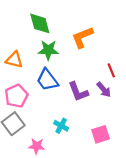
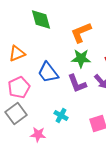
green star: (48, 50) -> (81, 58), moved
orange triangle: (14, 60) -> (17, 53), turned -36

